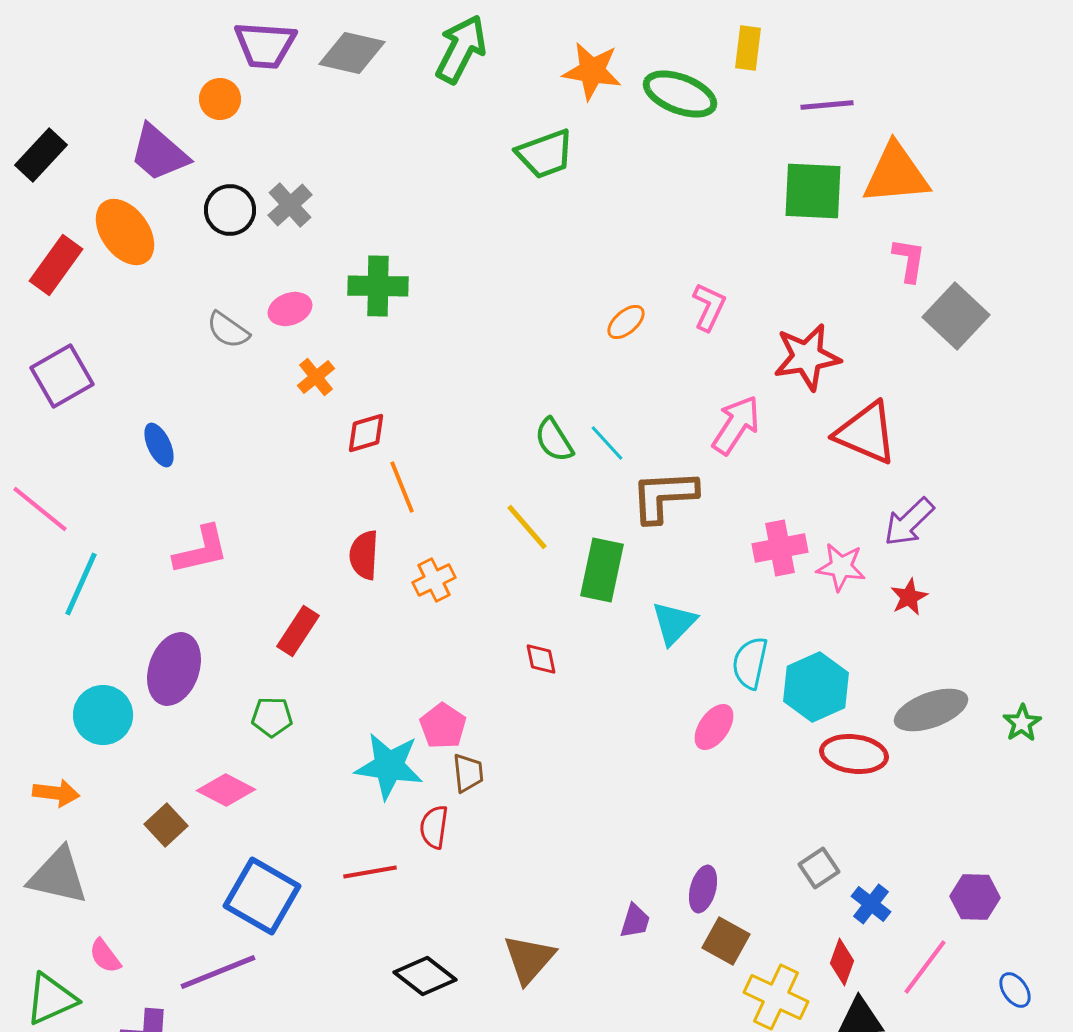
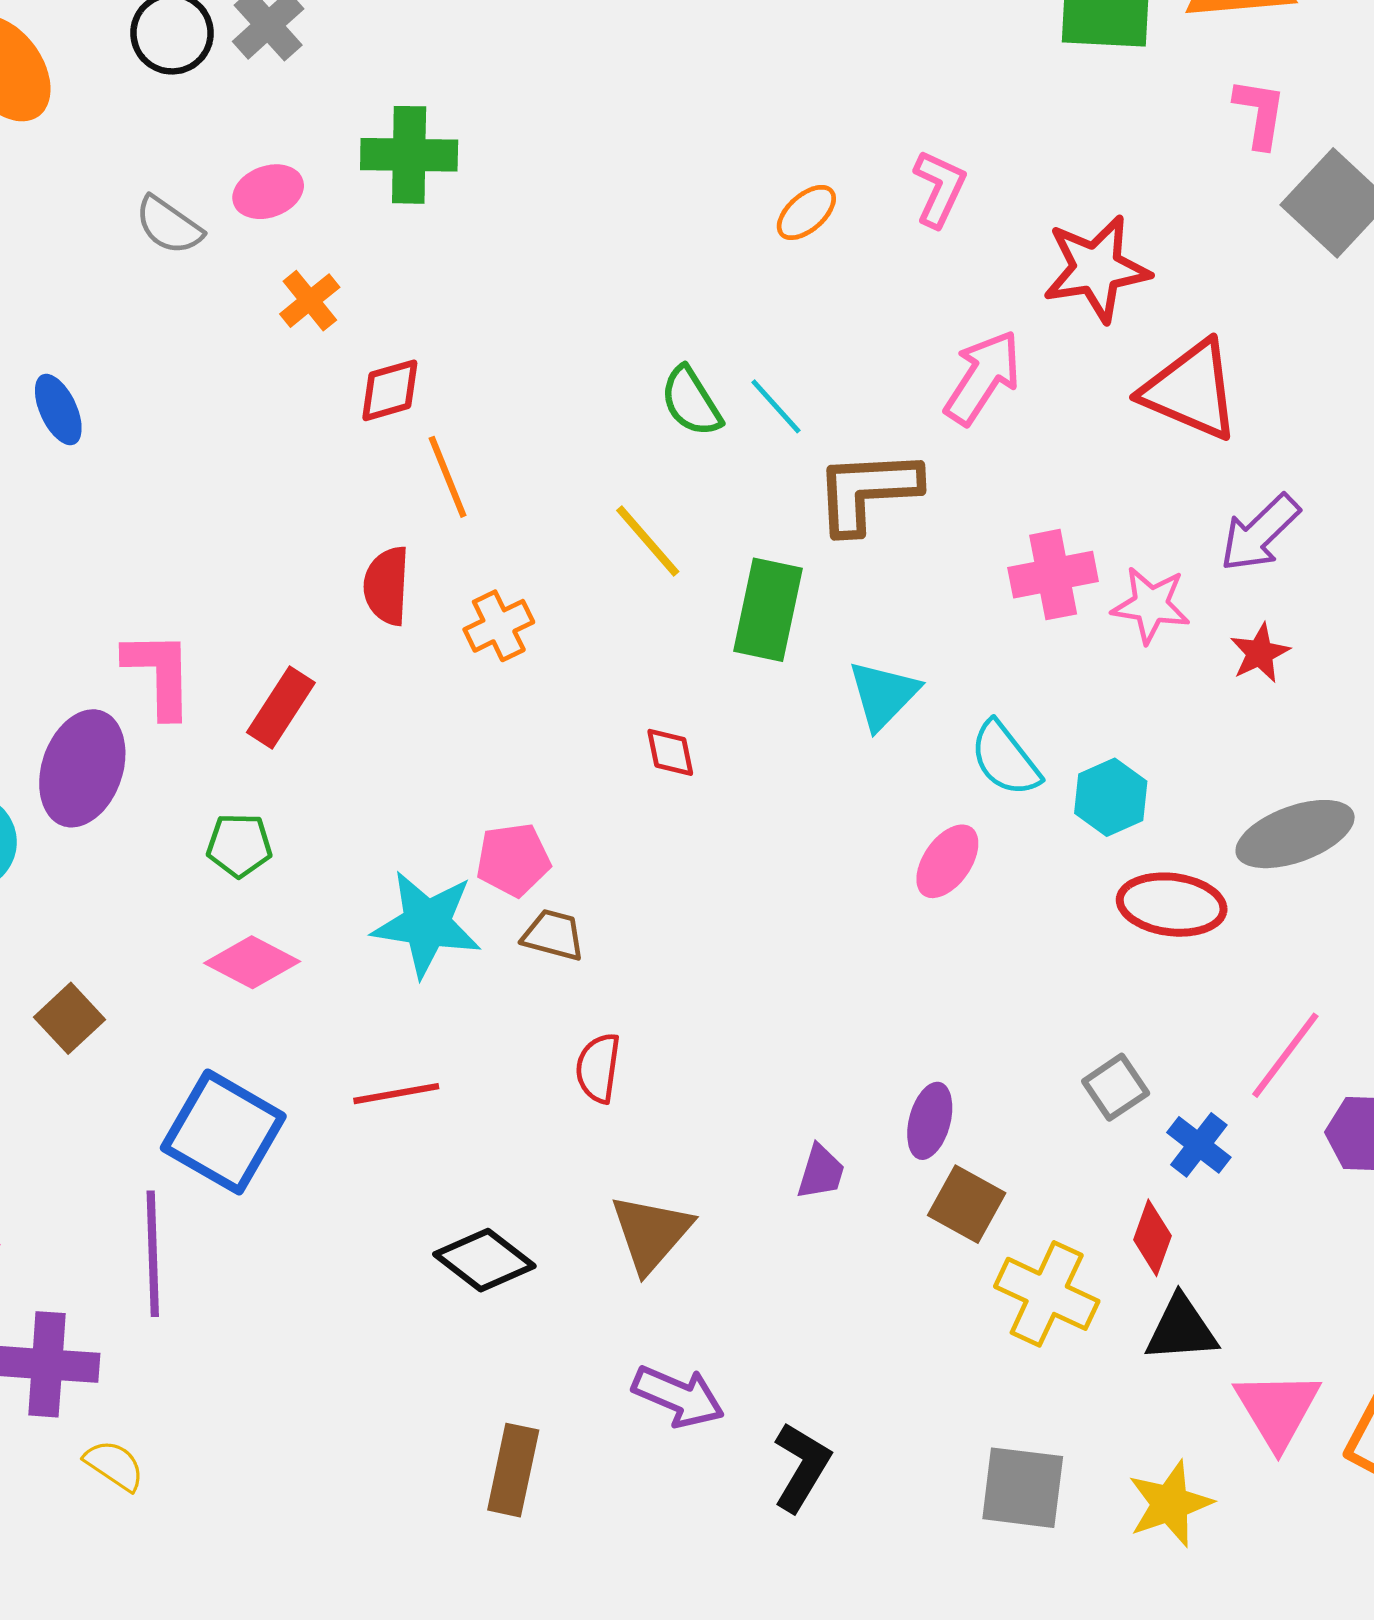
pink L-shape: (201, 550) -> (159, 674), moved, turned -78
cyan semicircle: (750, 663) -> (1005, 759), turned -50
cyan hexagon: (816, 687) -> (1111, 797), size x0.7
pink pentagon: (443, 726) -> (513, 860), turned 30
brown trapezoid: (468, 773) -> (553, 935), turned -69
pink diamond: (226, 790) -> (252, 962), moved
red semicircle: (434, 827) -> (598, 1068), moved
pink line: (925, 967) -> (1285, 1055), moved
purple line: (218, 972) -> (153, 1254), turned -70

